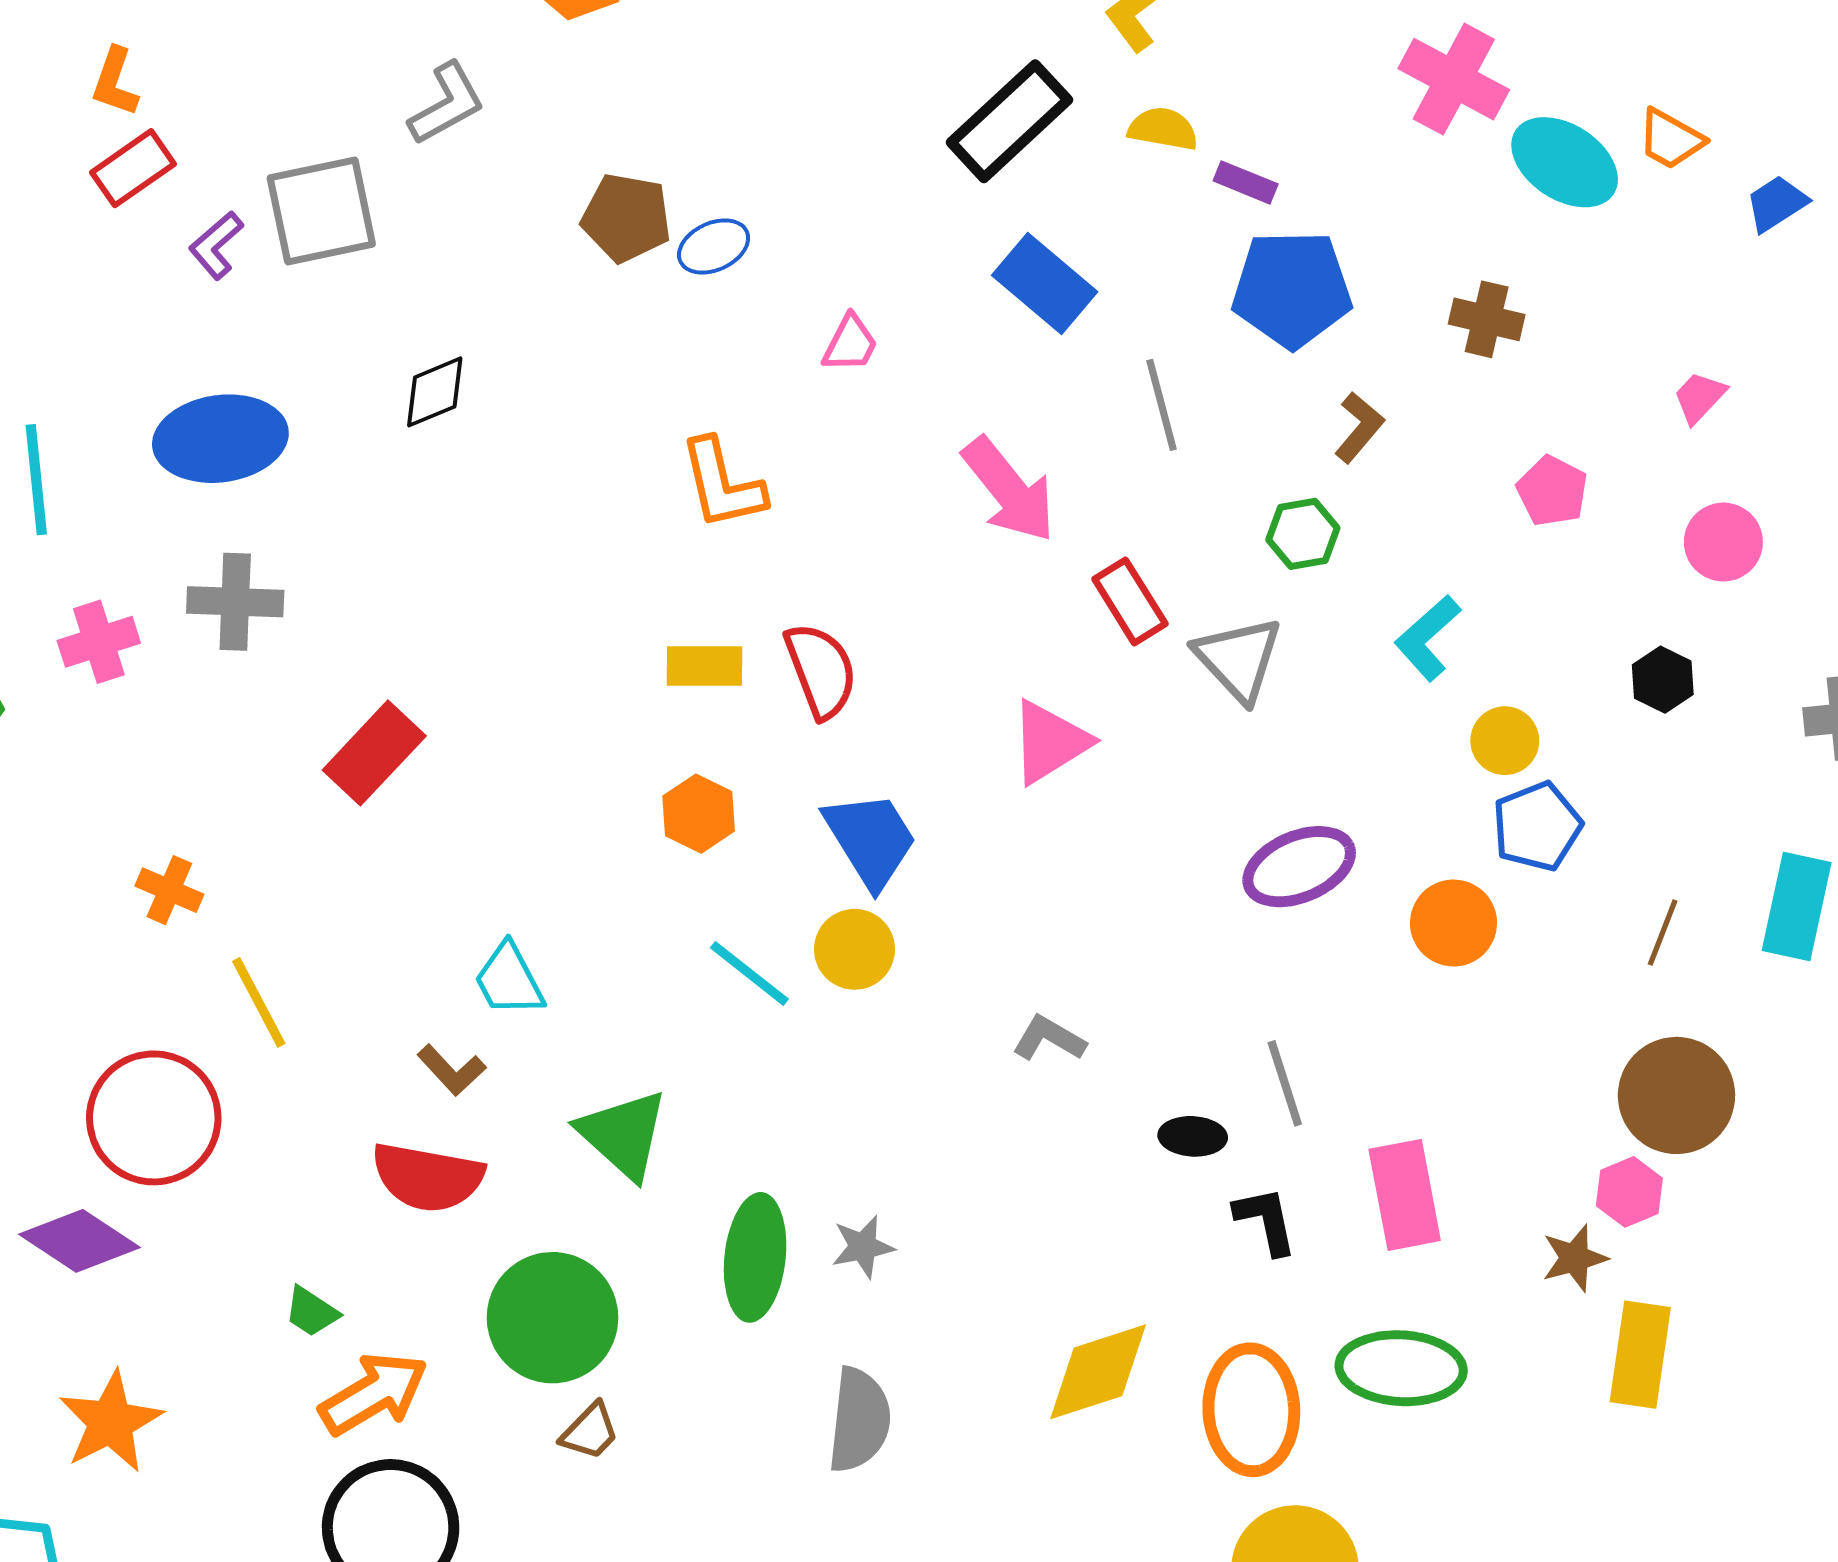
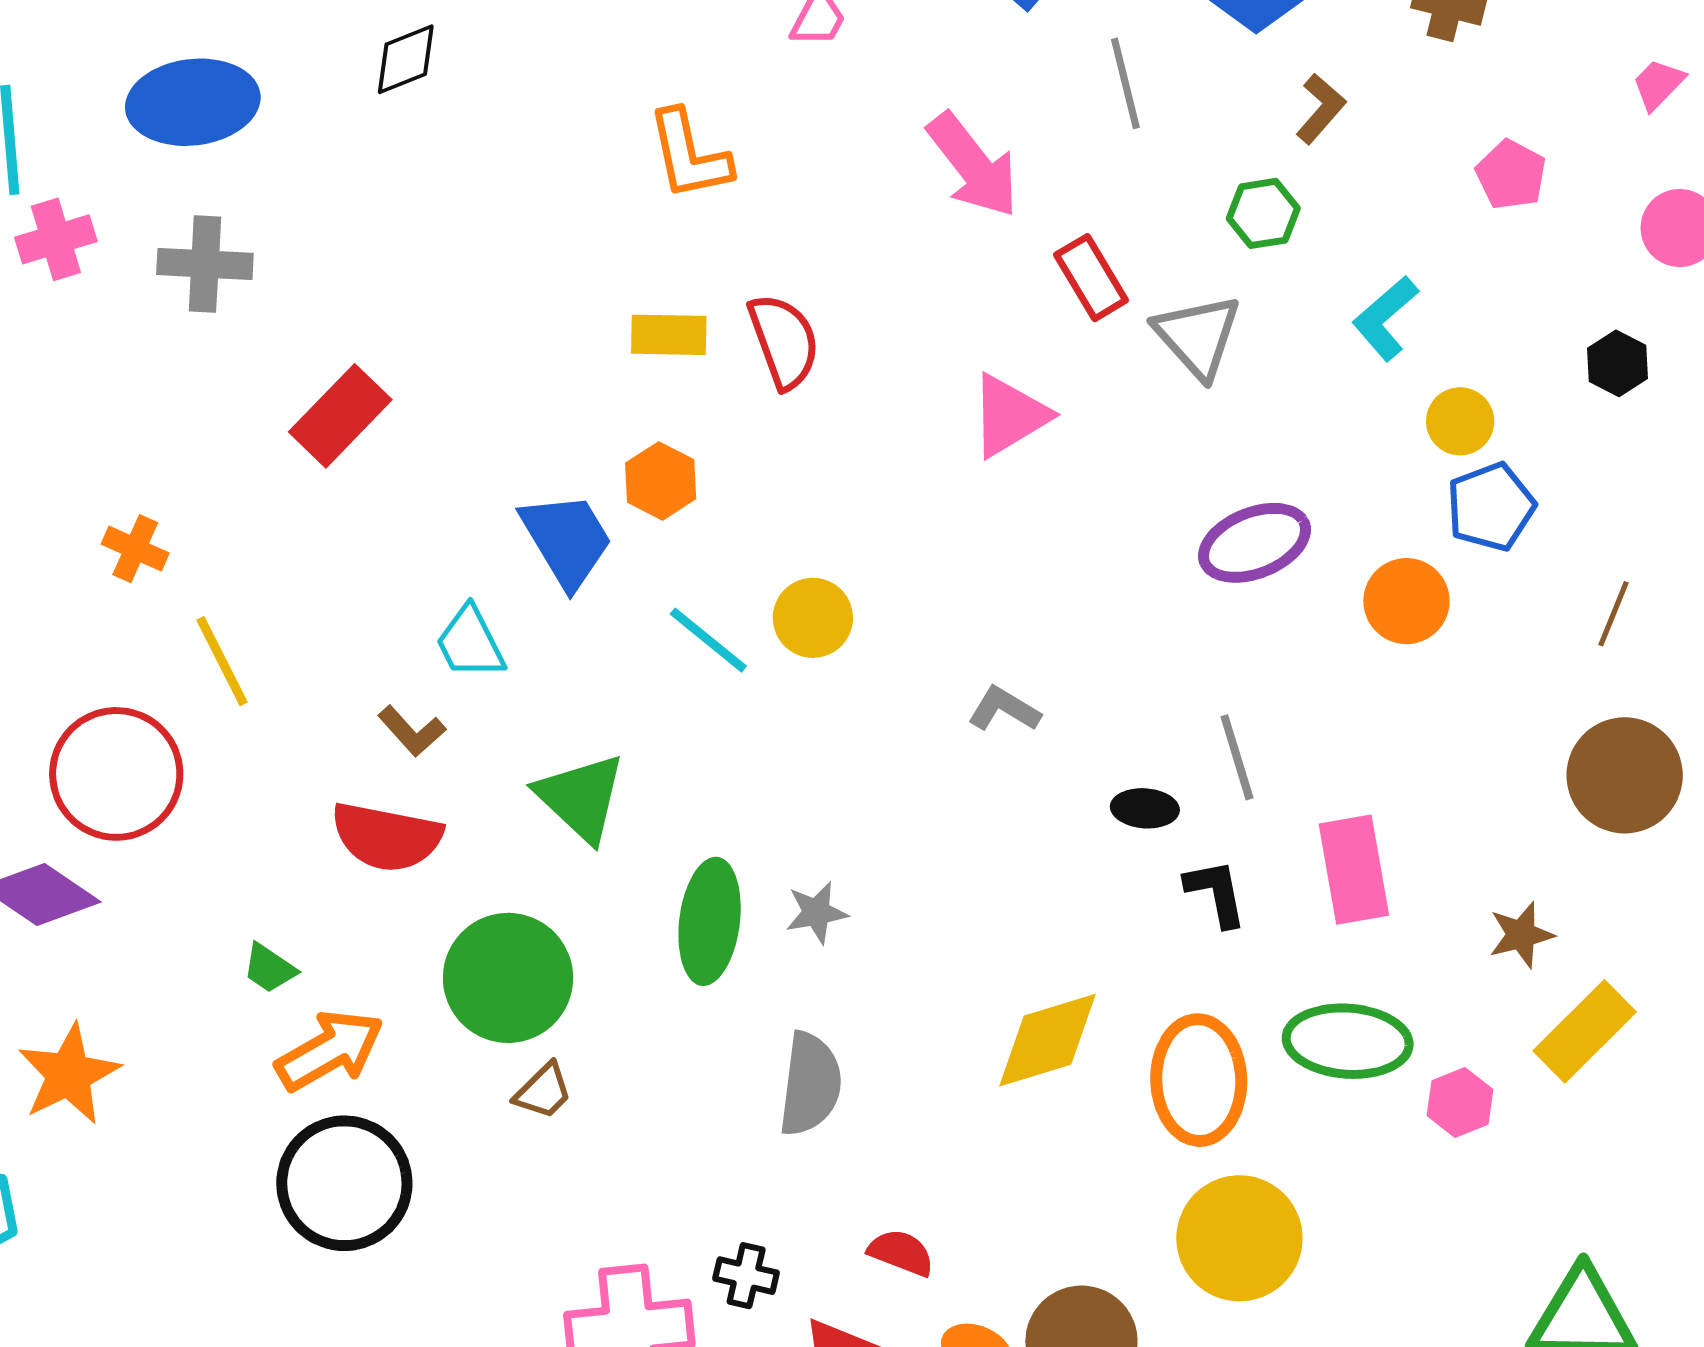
pink cross: (99, 642) -> (56, 239), moved
blue trapezoid: (871, 839) -> (567, 540), moved
pink hexagon: (1629, 1192) -> (1460, 1103), moved
yellow rectangle: (1640, 1355) -> (1585, 1031), turned 36

